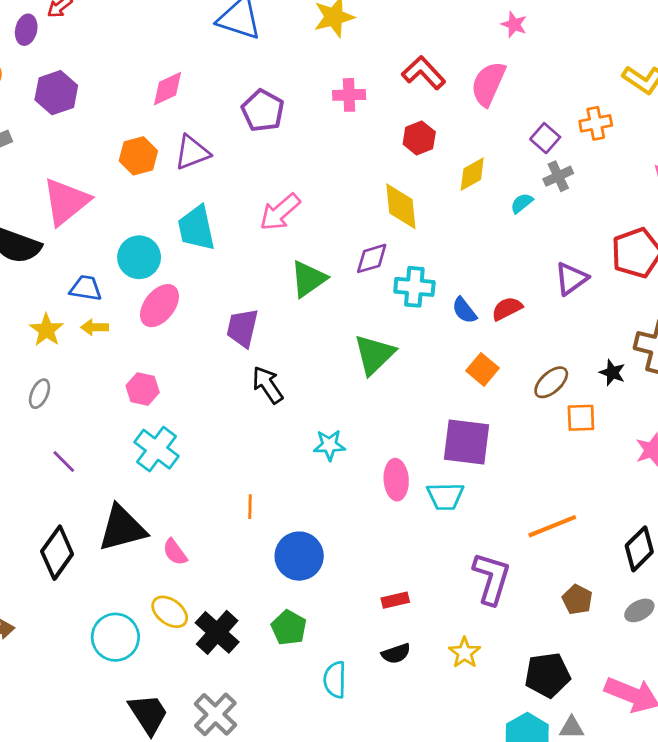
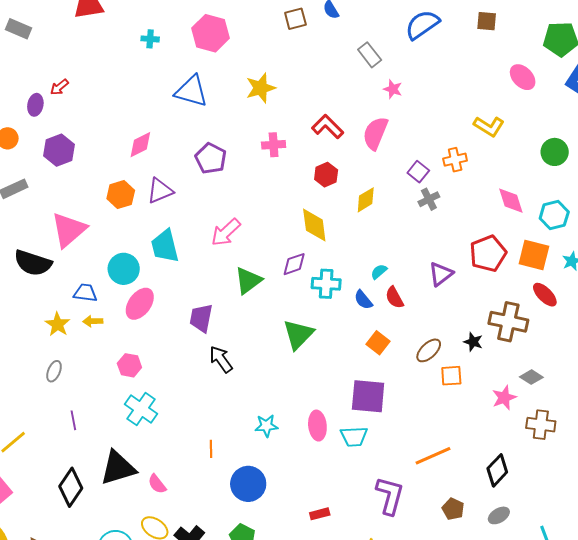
cyan semicircle: (522, 203) -> (379, 272), moved
red semicircle: (507, 309) -> (394, 298), turned -90
cyan star: (329, 445) -> (266, 426), moved
purple line: (64, 462) -> (73, 420), turned 36

